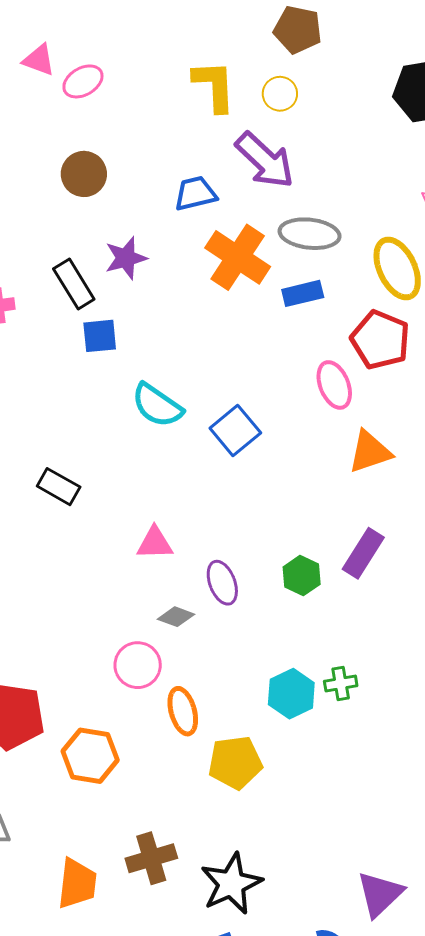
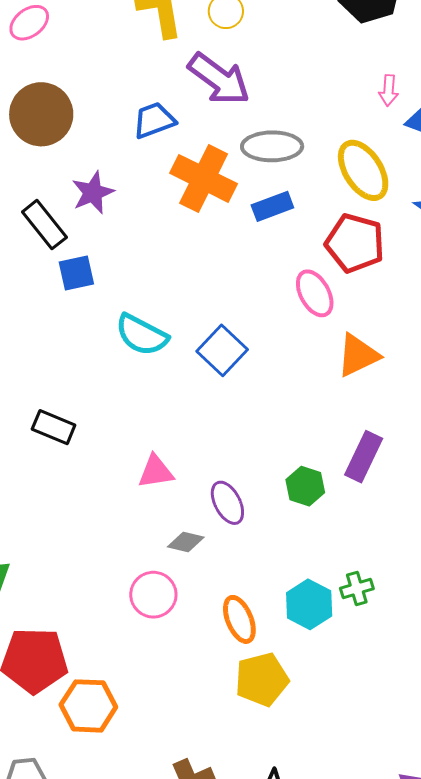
brown circle: (84, 174) -> (41, 114), size x1.4
orange ellipse: (183, 711) -> (239, 619), moved
orange hexagon: (90, 756) -> (88, 706), moved

